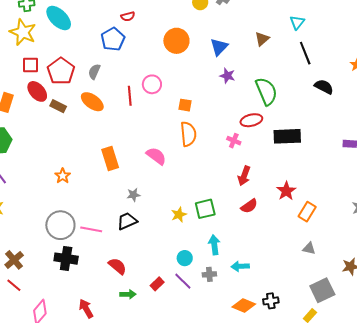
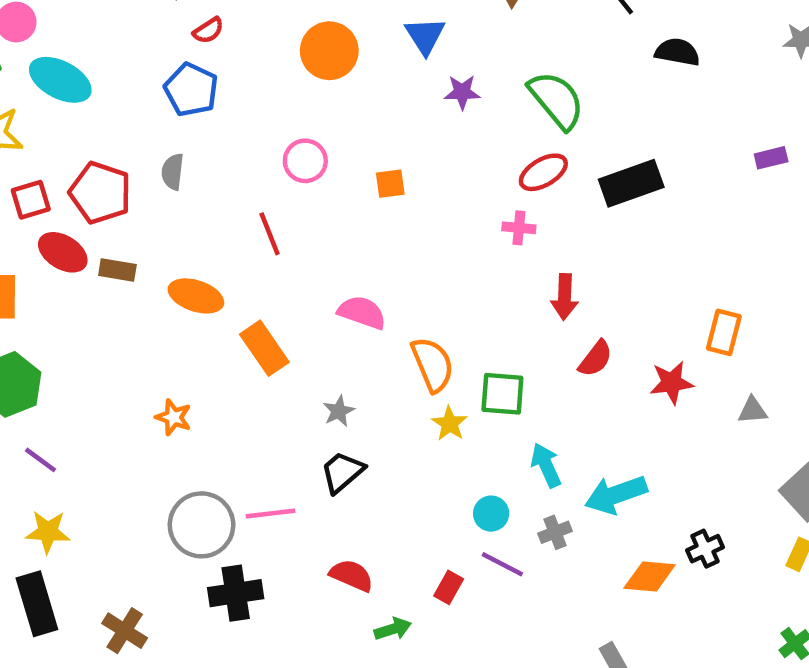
red line: (130, 96) -> (270, 234), moved
orange ellipse: (92, 102) -> (196, 296), moved
orange semicircle: (188, 134) -> (433, 364), moved
red star: (286, 191) -> (671, 383), moved, turned -30
green square: (205, 209) -> (502, 394), turned 35
cyan arrow: (240, 266) -> (616, 495), size x1.5

